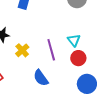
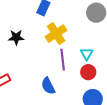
yellow cross: (22, 50) -> (56, 34), moved, size x1.5

